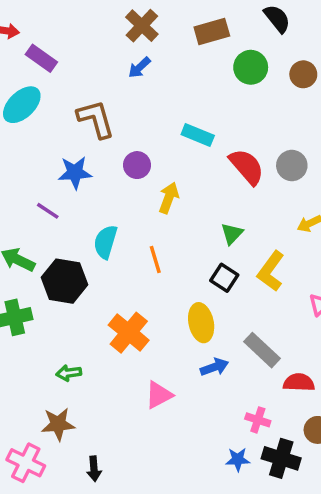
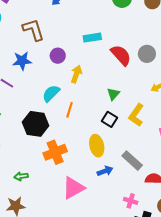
cyan rectangle: (198, 135) -> (92, 38), turned -30
cyan semicircle: (105, 242) -> (51, 93), moved, turned 30
orange line: (155, 260) -> (69, 110), turned 35
black hexagon: (64, 281) -> (36, 124), moved
orange cross: (129, 333) -> (55, 152), turned 30
pink triangle: (159, 395) -> (73, 188), size x1.4

